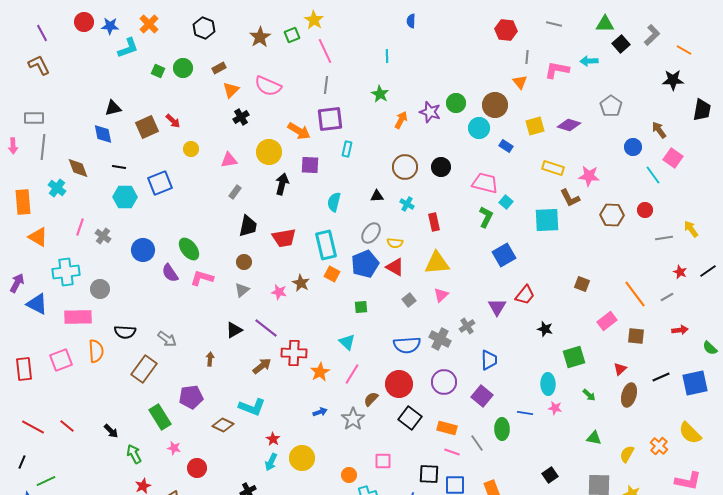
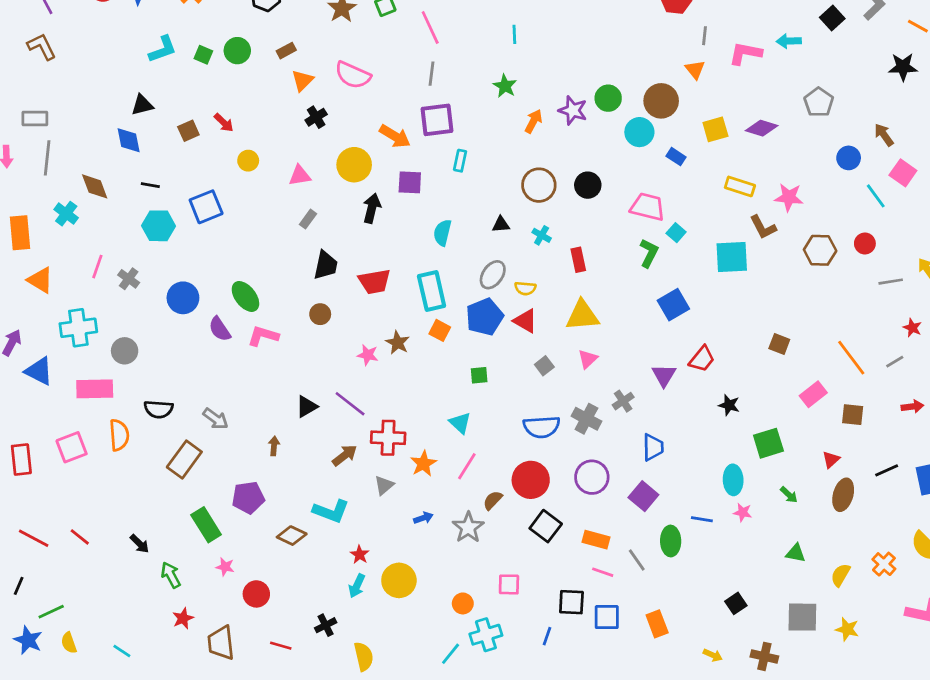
cyan L-shape: (128, 48) -> (163, 49), moved
brown square: (147, 127) -> (188, 131), size x0.7
gray triangle: (242, 290) -> (384, 485), moved

